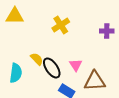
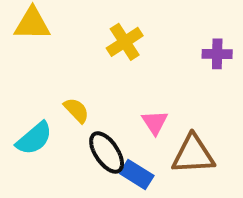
black ellipse: (52, 68) -> (107, 152), moved
cyan semicircle: (16, 73) -> (34, 138), turned 42

